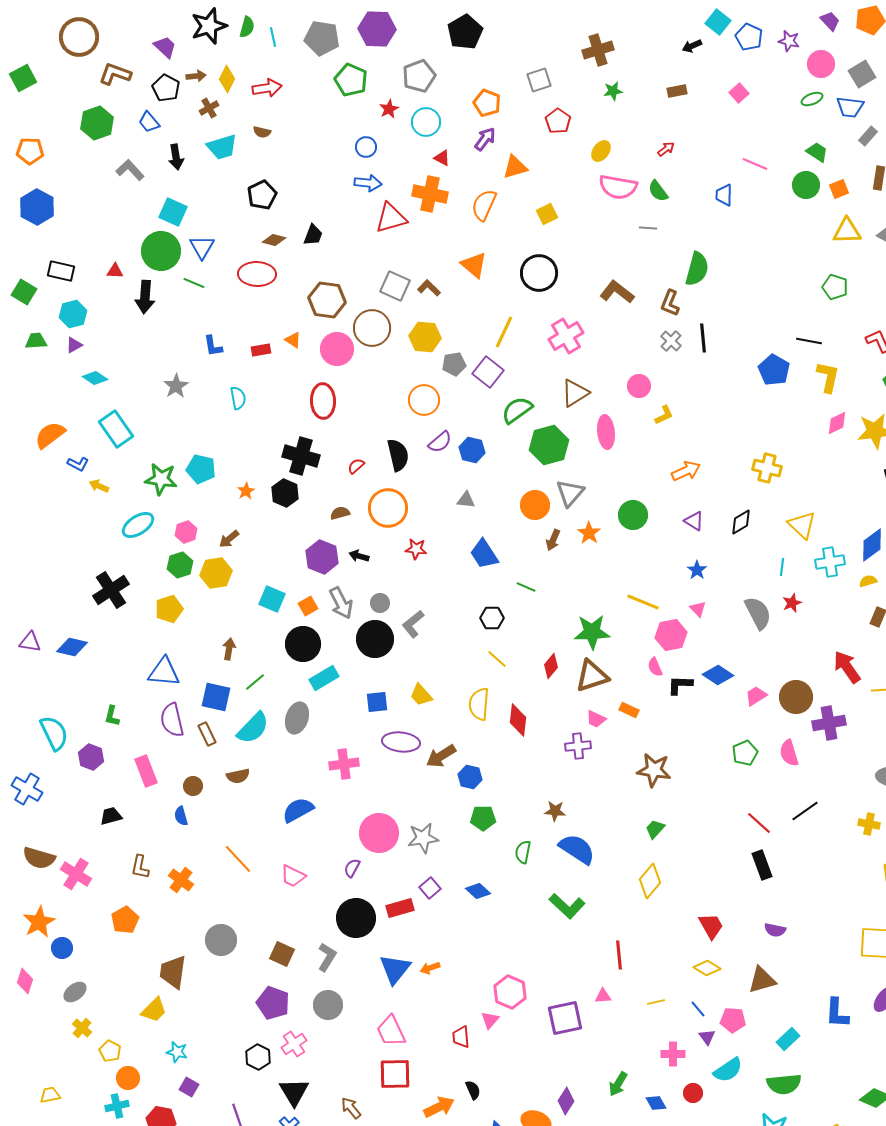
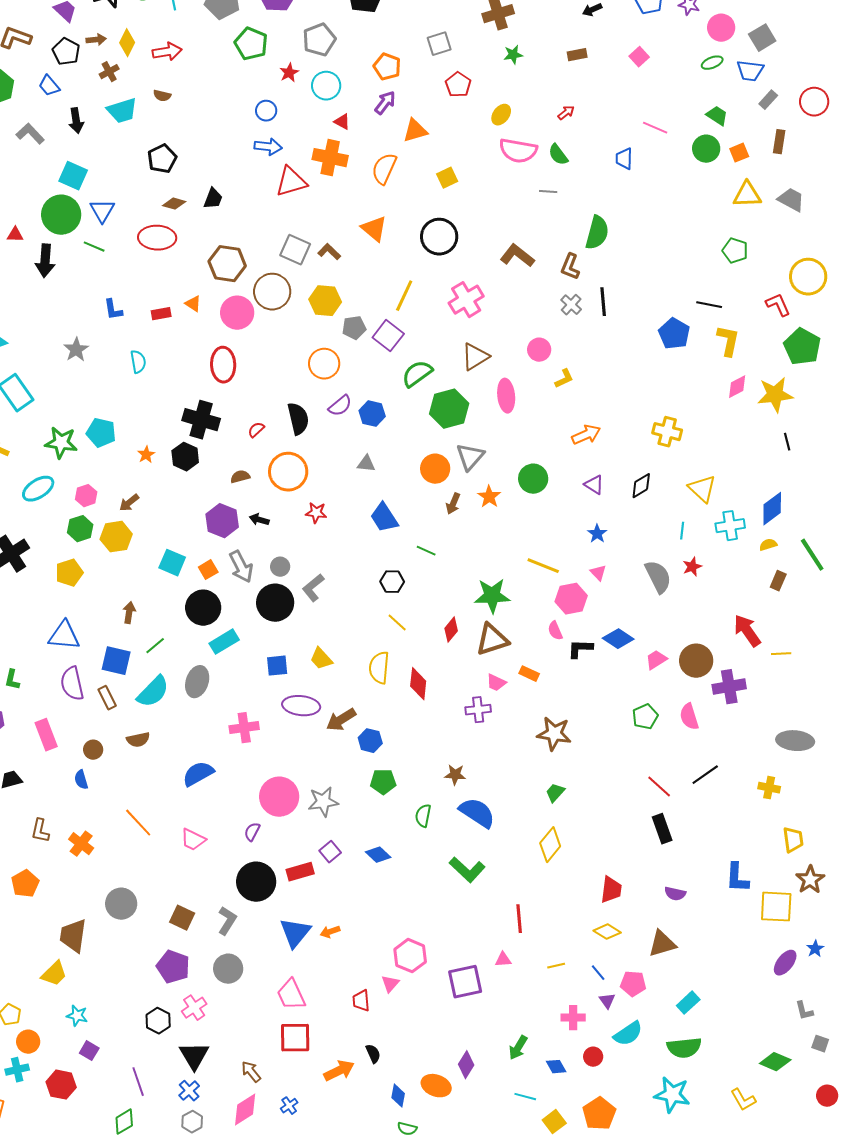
red trapezoid: (711, 926) -> (611, 890), turned 36
blue L-shape: (837, 1013) -> (737, 878), moved

